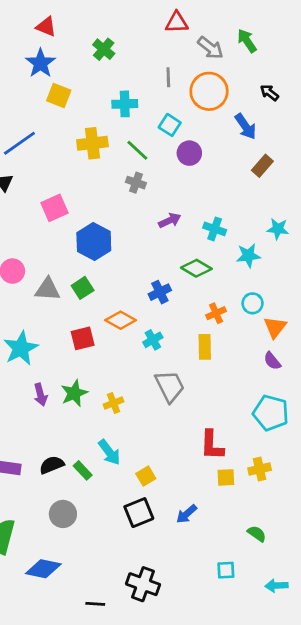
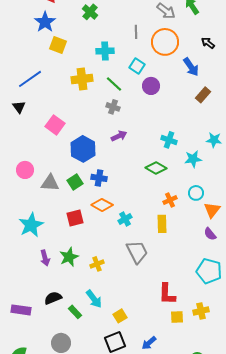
pink square: (55, 208) -> (55, 125), turned -30
purple arrow: (170, 220) -> (119, 136), moved
blue cross: (160, 292) -> (99, 178), moved, turned 35
black semicircle: (52, 465) -> (53, 298), moved

